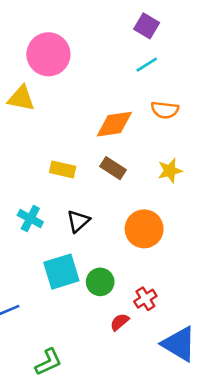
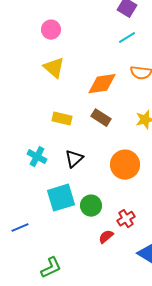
pink circle: (48, 54) -> (51, 30), size x0.6
yellow triangle: (21, 98) -> (54, 68), moved, turned 30

